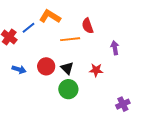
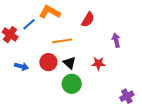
red semicircle: (88, 26) -> (88, 20), turned -126
orange line: (70, 39) -> (62, 41), moved

